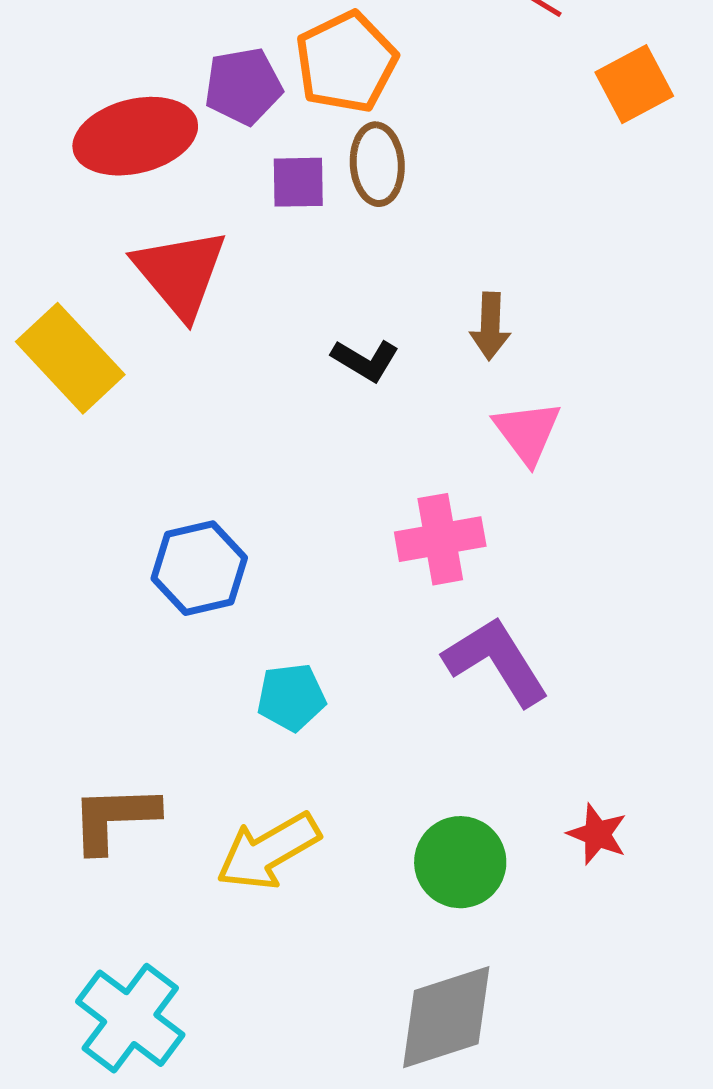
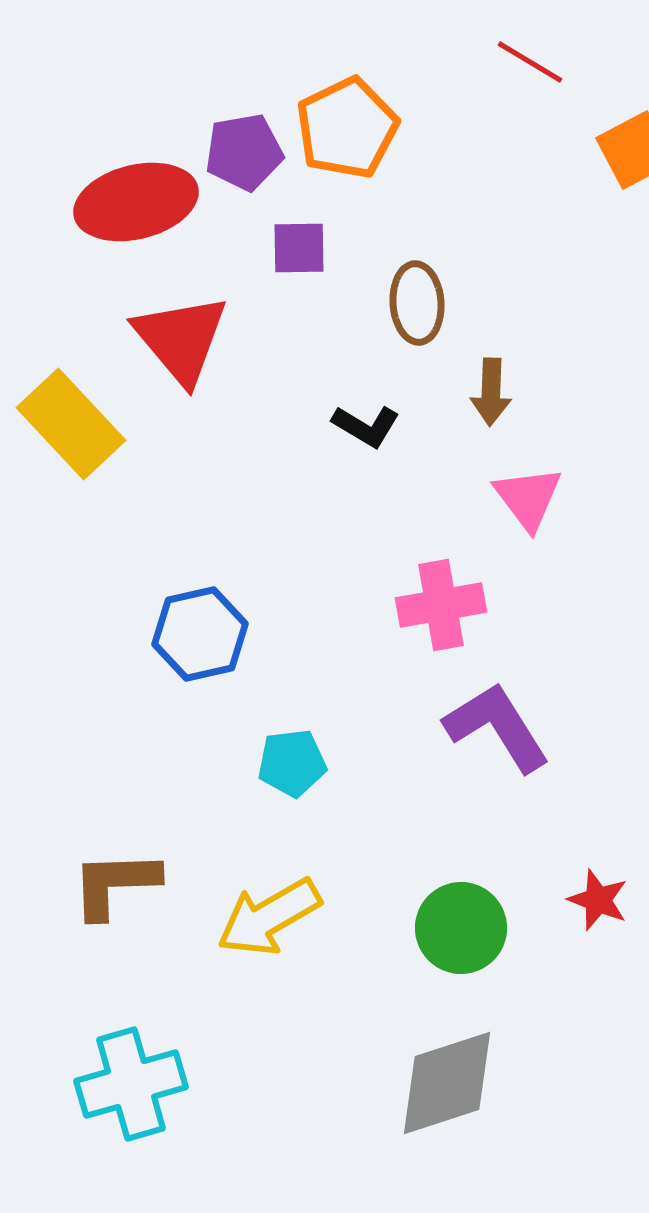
brown ellipse: (377, 164) -> (417, 303), moved
cyan cross: (130, 1018) -> (131, 1084), turned 37

